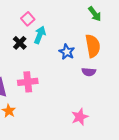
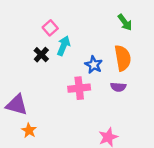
pink cross: (28, 82) -> (79, 88), moved

